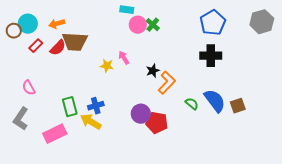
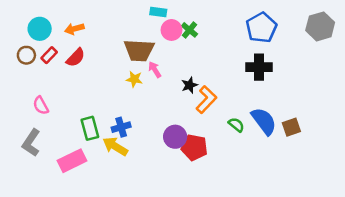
brown circle: (14, 31) -> (26, 55), moved
brown trapezoid: (75, 42) -> (139, 50), moved

